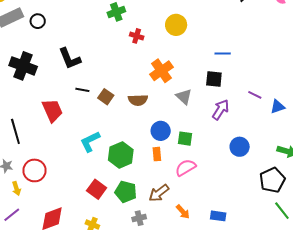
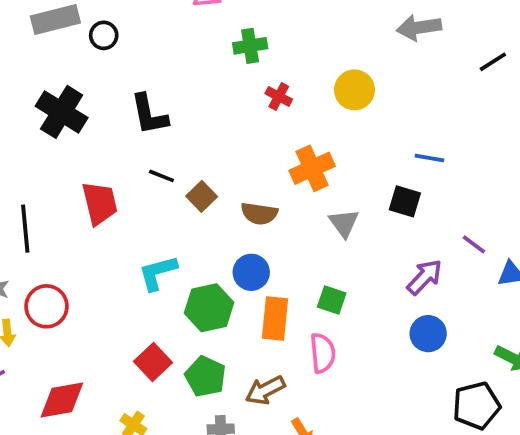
purple arrow: (221, 110) -> (425, 277), moved
blue circle: (161, 131) -> (251, 272), moved
orange rectangle: (157, 154) -> (275, 319), size x1.6
pink semicircle: (186, 168) -> (323, 353), turned 105

